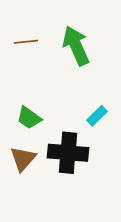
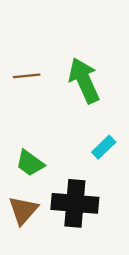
cyan rectangle: (97, 116) -> (104, 147), moved

